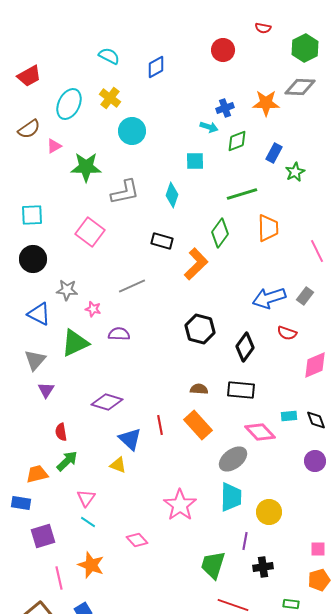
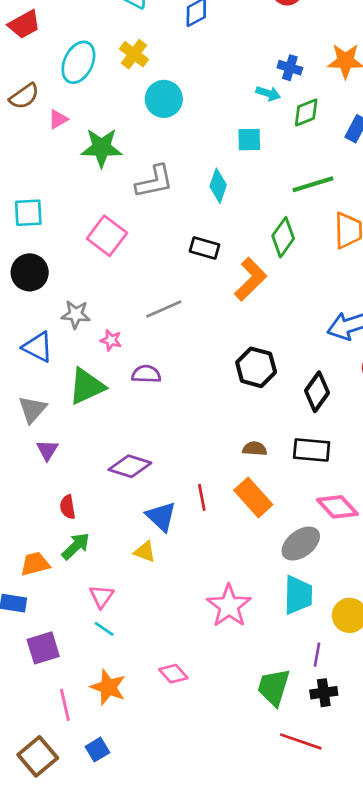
blue cross: (225, 108) -> (290, 68), turned 36
pink diamond: (137, 540) -> (173, 674), moved
black cross: (263, 567) -> (324, 693), moved

